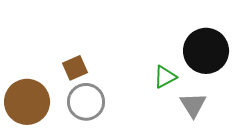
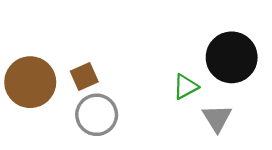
brown circle: (27, 102) -> (30, 82), moved

